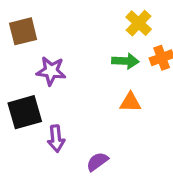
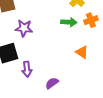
orange triangle: (130, 102) -> (82, 52), moved, turned 32

